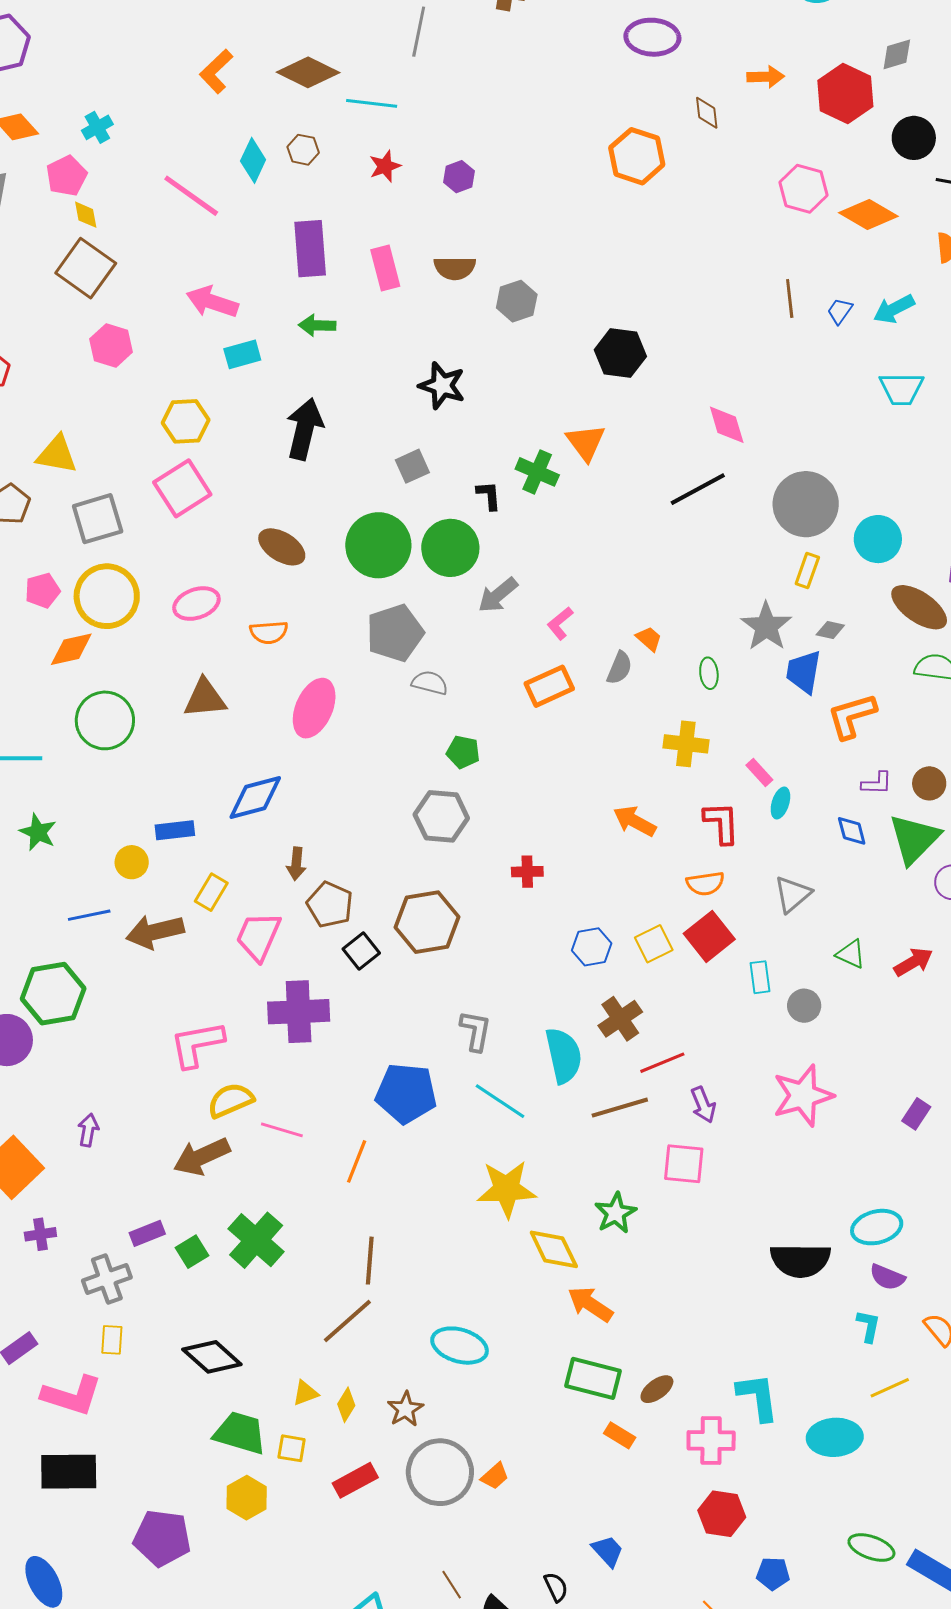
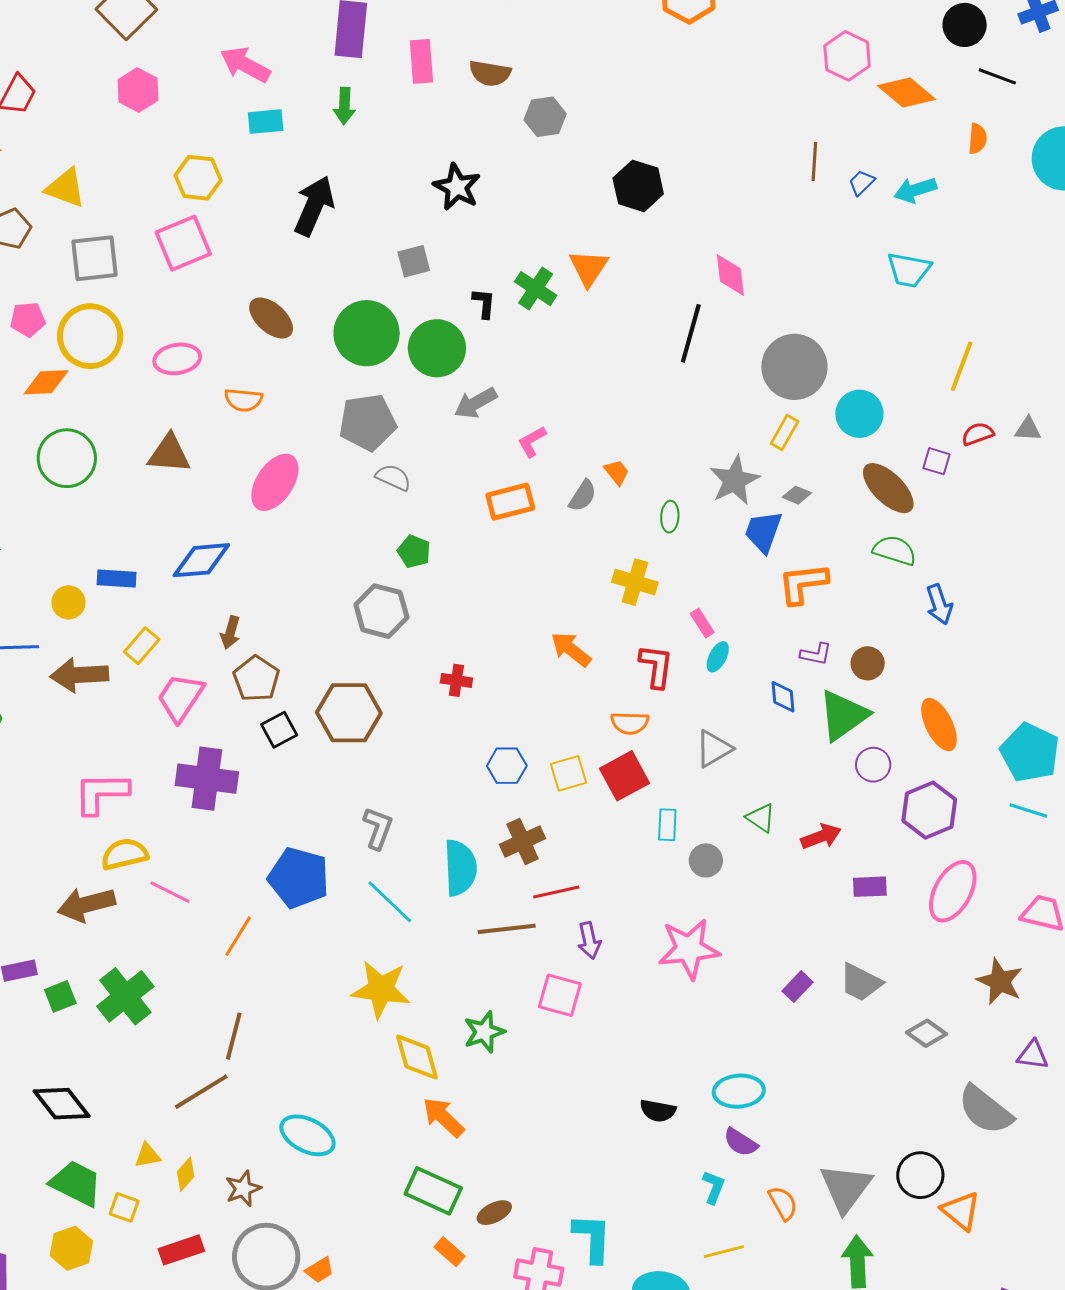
green arrow: (317, 325) -> (344, 106), turned -99
black line: (698, 489) -> (691, 333), turned -56
black semicircle: (800, 1260) -> (658, 1111), size x0.6

